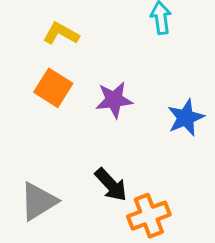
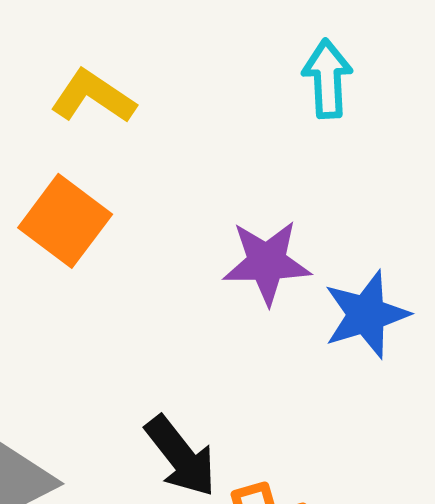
purple star: (114, 100) -> (267, 262), moved

